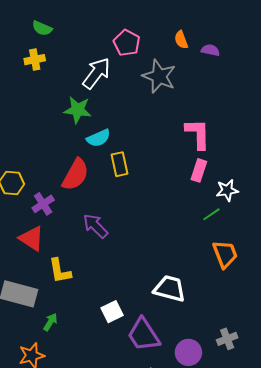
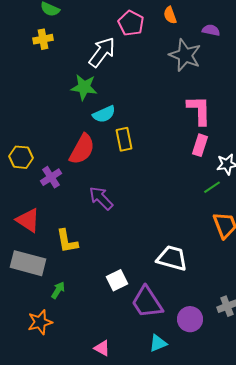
orange semicircle: (181, 40) -> (170, 15), moved
gray star: (159, 76) -> (185, 55), moved
red triangle: (32, 238) -> (28, 220), moved

